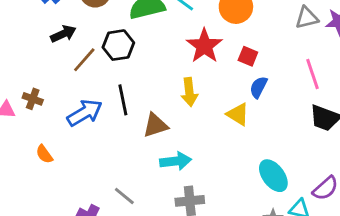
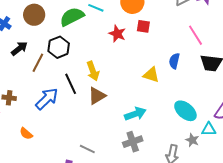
red star: (204, 46) -> (117, 34), size x0.7
red square: (248, 56) -> (143, 26), moved
blue semicircle: (259, 87) -> (174, 61), moved
yellow arrow: (189, 92) -> (93, 71), moved
cyan arrow: (176, 161) -> (135, 114), moved

